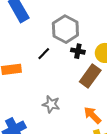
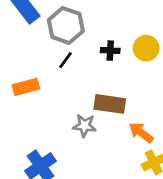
gray hexagon: (65, 29) -> (66, 25), moved
brown rectangle: (90, 76) -> (110, 104), moved, turned 70

